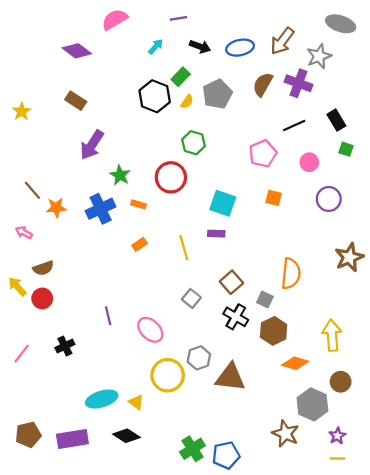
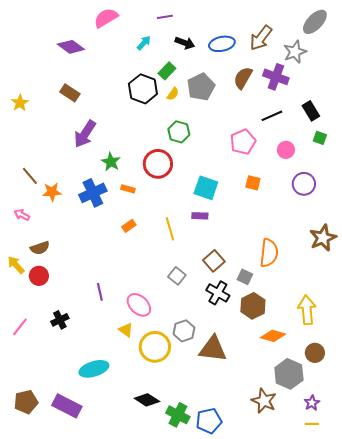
gray ellipse: (341, 24) -> (315, 22), turned -64
yellow triangle: (136, 402) -> (126, 330), moved
black diamond: (127, 436) -> (147, 400), moved
purple rectangle: (72, 439) -> (67, 406), turned 36
green cross: (192, 449) -> (178, 415), turned -30

